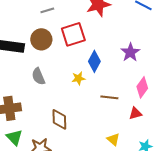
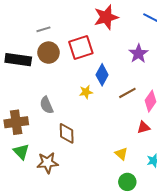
gray line: (47, 10) -> (43, 29), moved
purple star: (130, 52) -> (138, 54), moved
gray semicircle: (38, 76) -> (46, 105), moved
brown line: (109, 97) -> (127, 93), moved, turned -36

